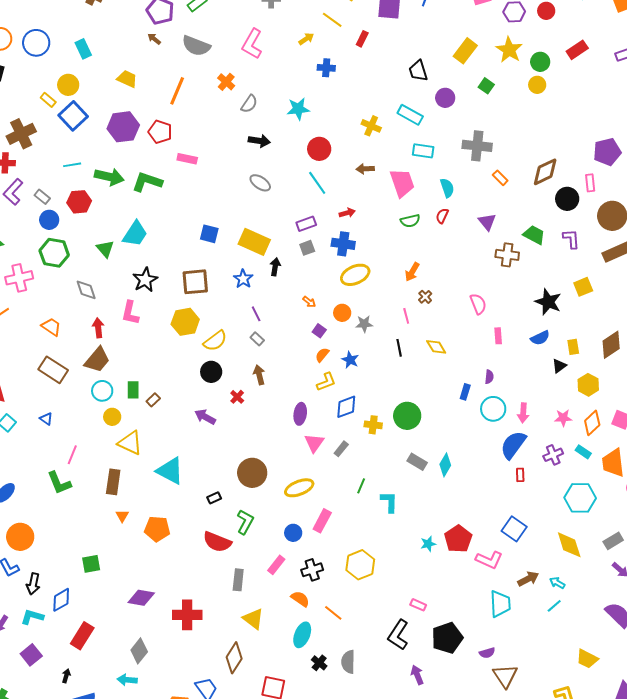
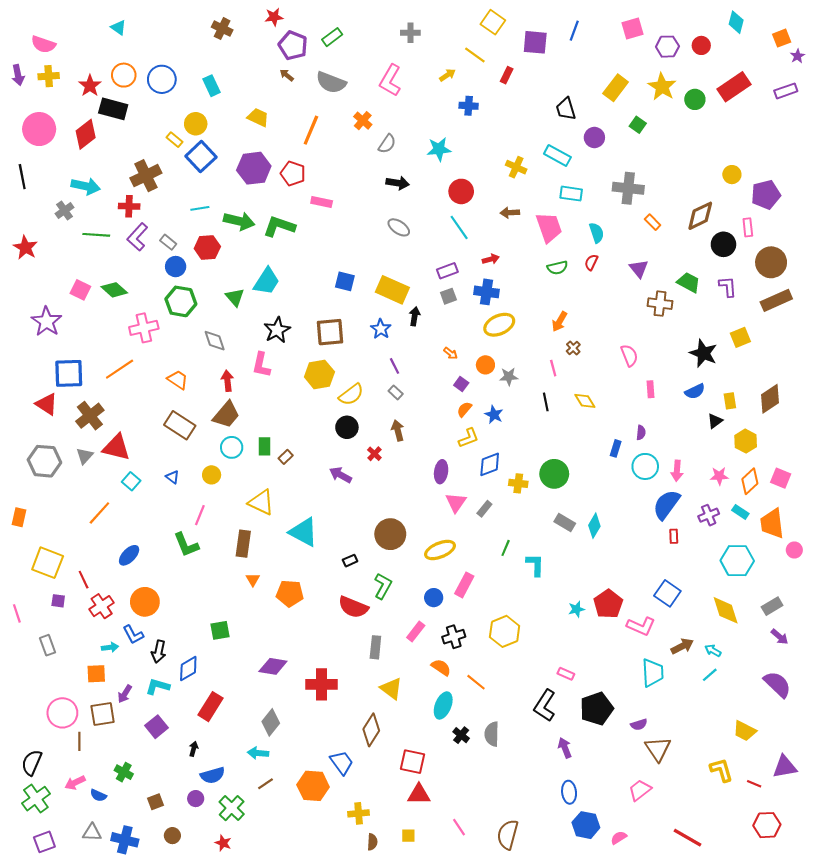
red rectangle: (577, 50) -> (734, 87), size x1.4
yellow circle: (537, 85) -> (732, 175), moved
yellow circle: (112, 417) -> (212, 475), moved

